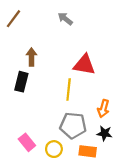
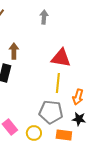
gray arrow: (65, 19) -> (44, 17), turned 56
yellow line: (69, 89) -> (58, 83), moved

